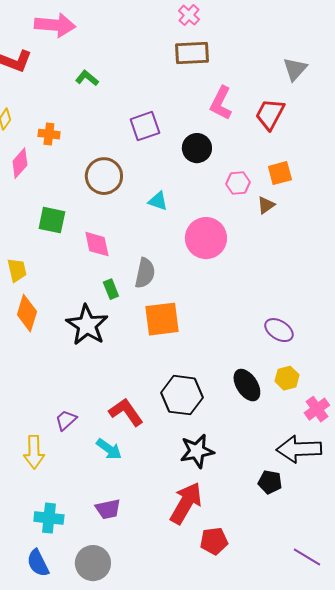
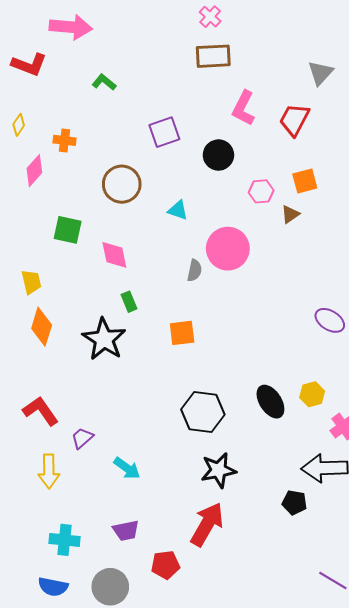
gray semicircle: (145, 273) -> (195, 270), moved, size x0.7
orange square: (162, 319) -> (182, 333), size x0.7
purple ellipse: (279, 330) -> (330, 320), moved
red L-shape: (126, 412) -> (41, 411), moved
red pentagon: (214, 541) -> (165, 565), moved
blue semicircle: (38, 563) -> (53, 587), turned -52

